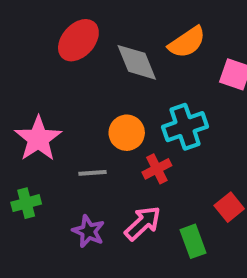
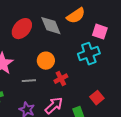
red ellipse: (78, 40) -> (22, 29), moved
cyan cross: (185, 127) -> (89, 54), moved

